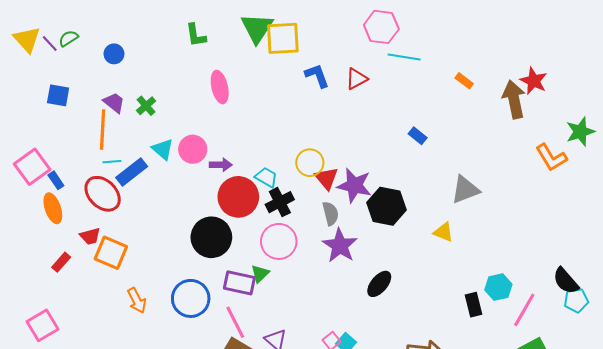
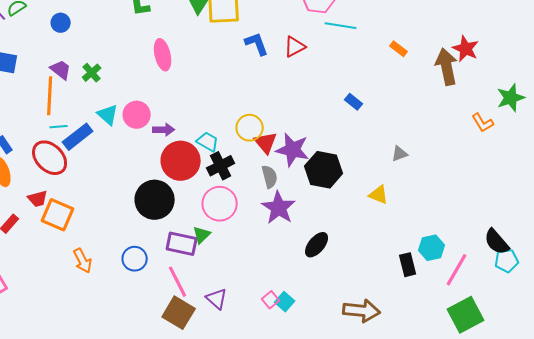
orange L-shape: (551, 158) -> (483, 123), size x0.7
gray triangle: (465, 190) -> (400, 154), size x0.6
blue circle: (191, 298) -> (135, 259), size x0.7

